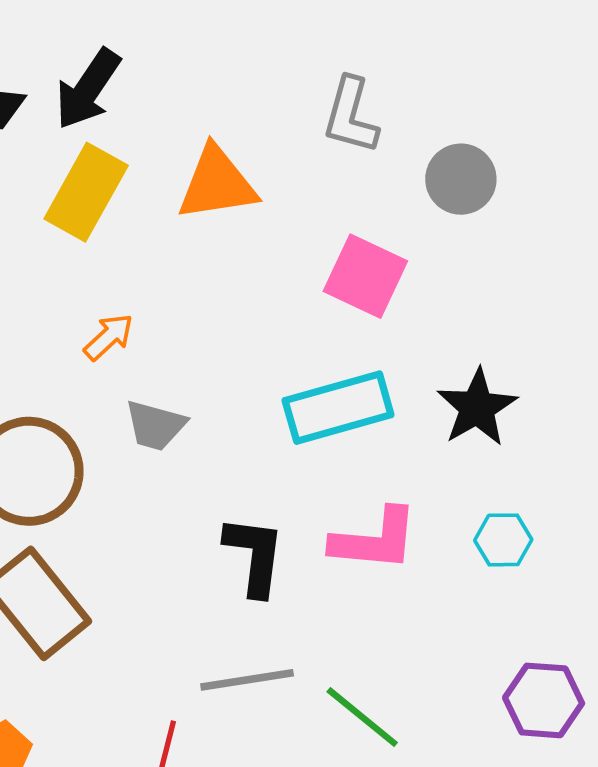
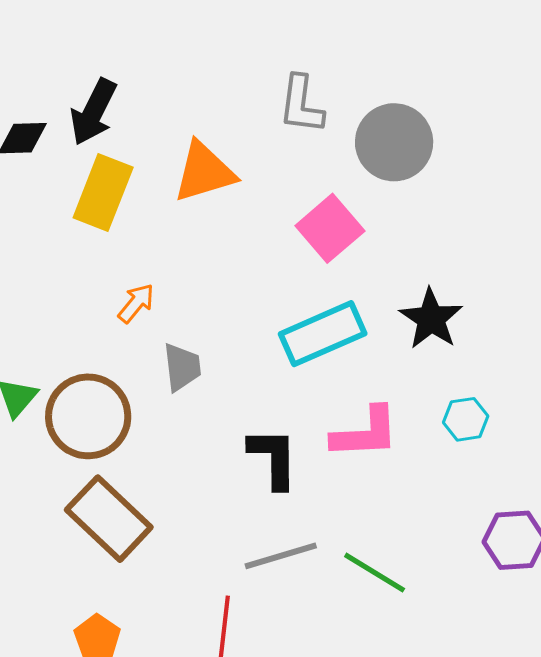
gray circle: (461, 179) -> (394, 142), size x1.4
pink square: (365, 276) -> (330, 228), turned 32
gray trapezoid: (155, 425) -> (182, 367), turned -104

